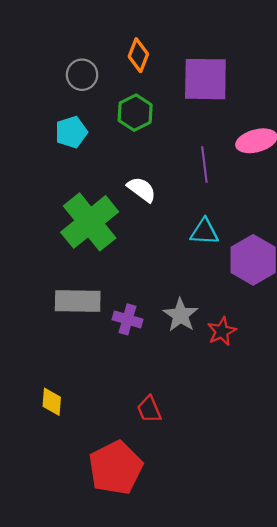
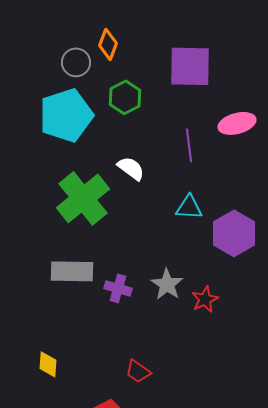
orange diamond: (138, 55) -> (108, 44), moved
cyan pentagon: (71, 132) -> (66, 115), size x1.8
red trapezoid: (149, 409) -> (138, 371), turned -32

